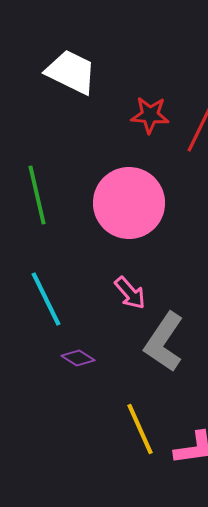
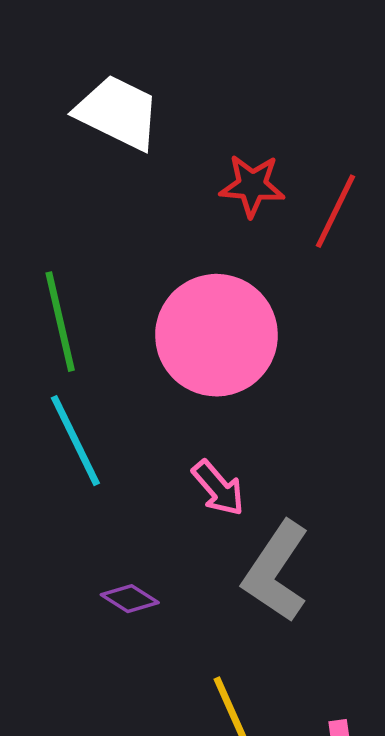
cyan line: (46, 299) -> (75, 441), moved

